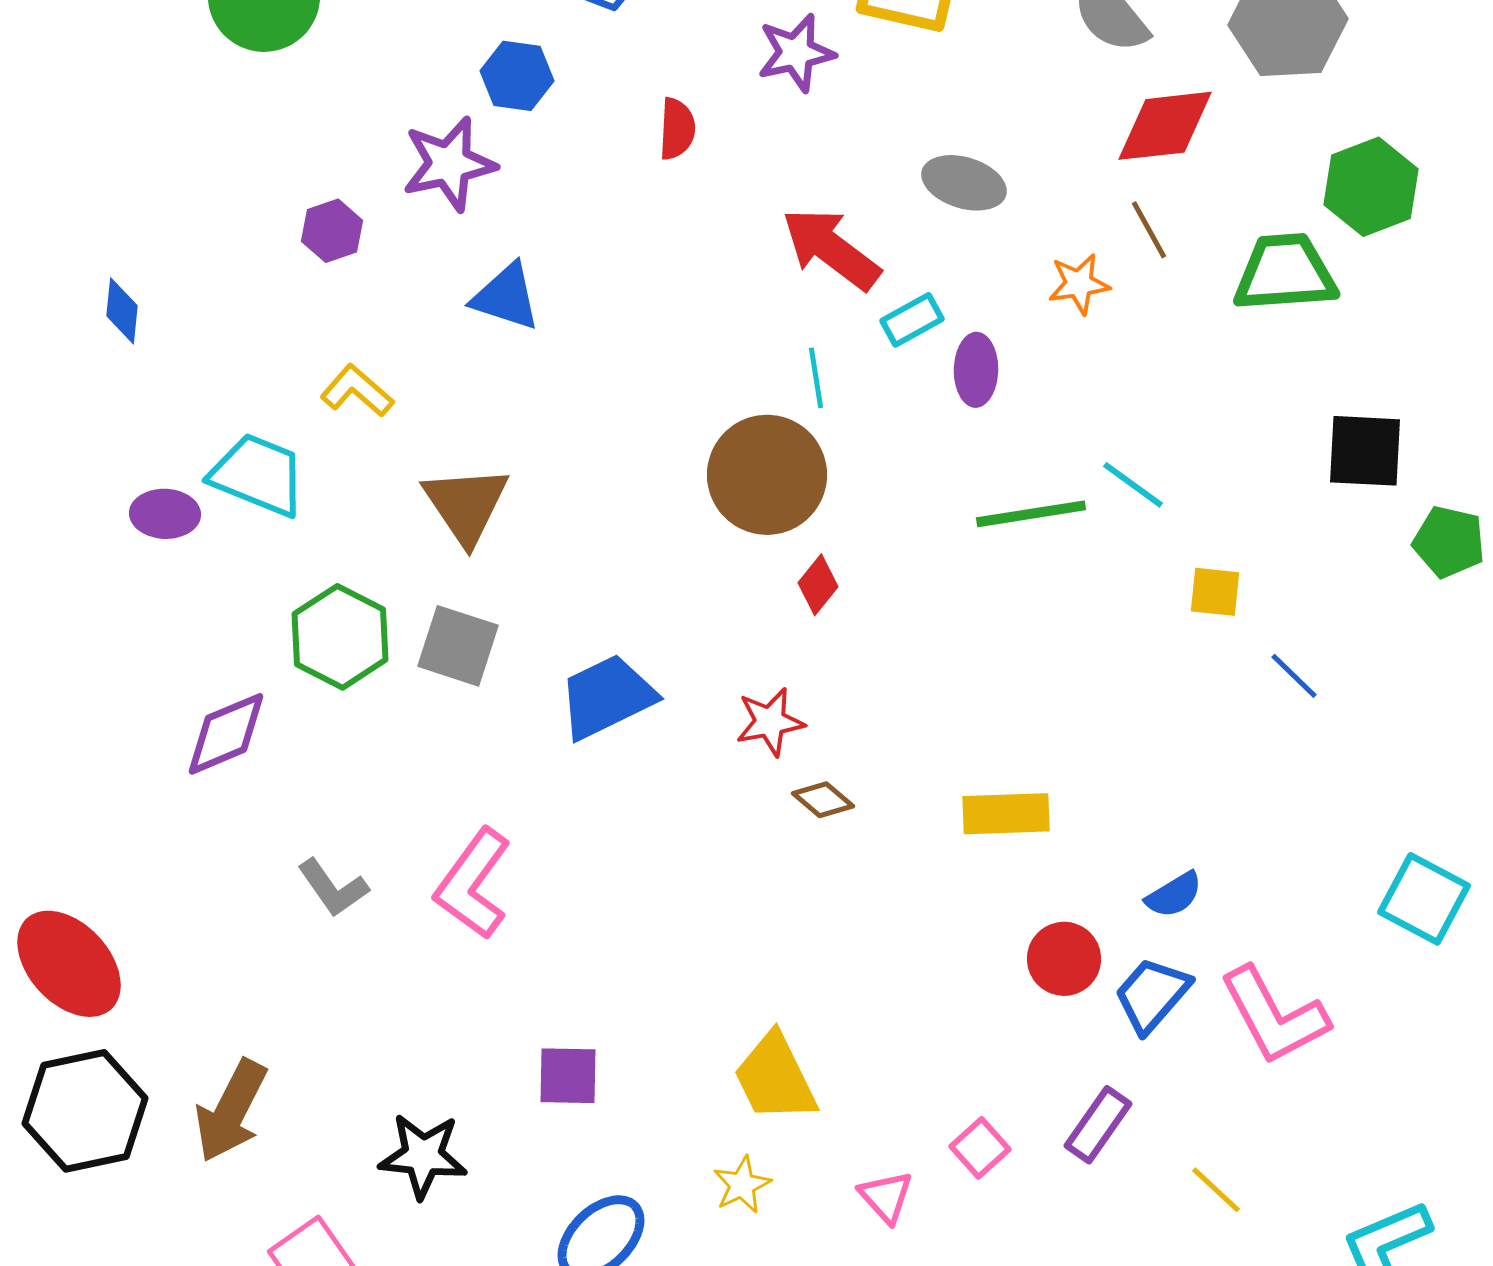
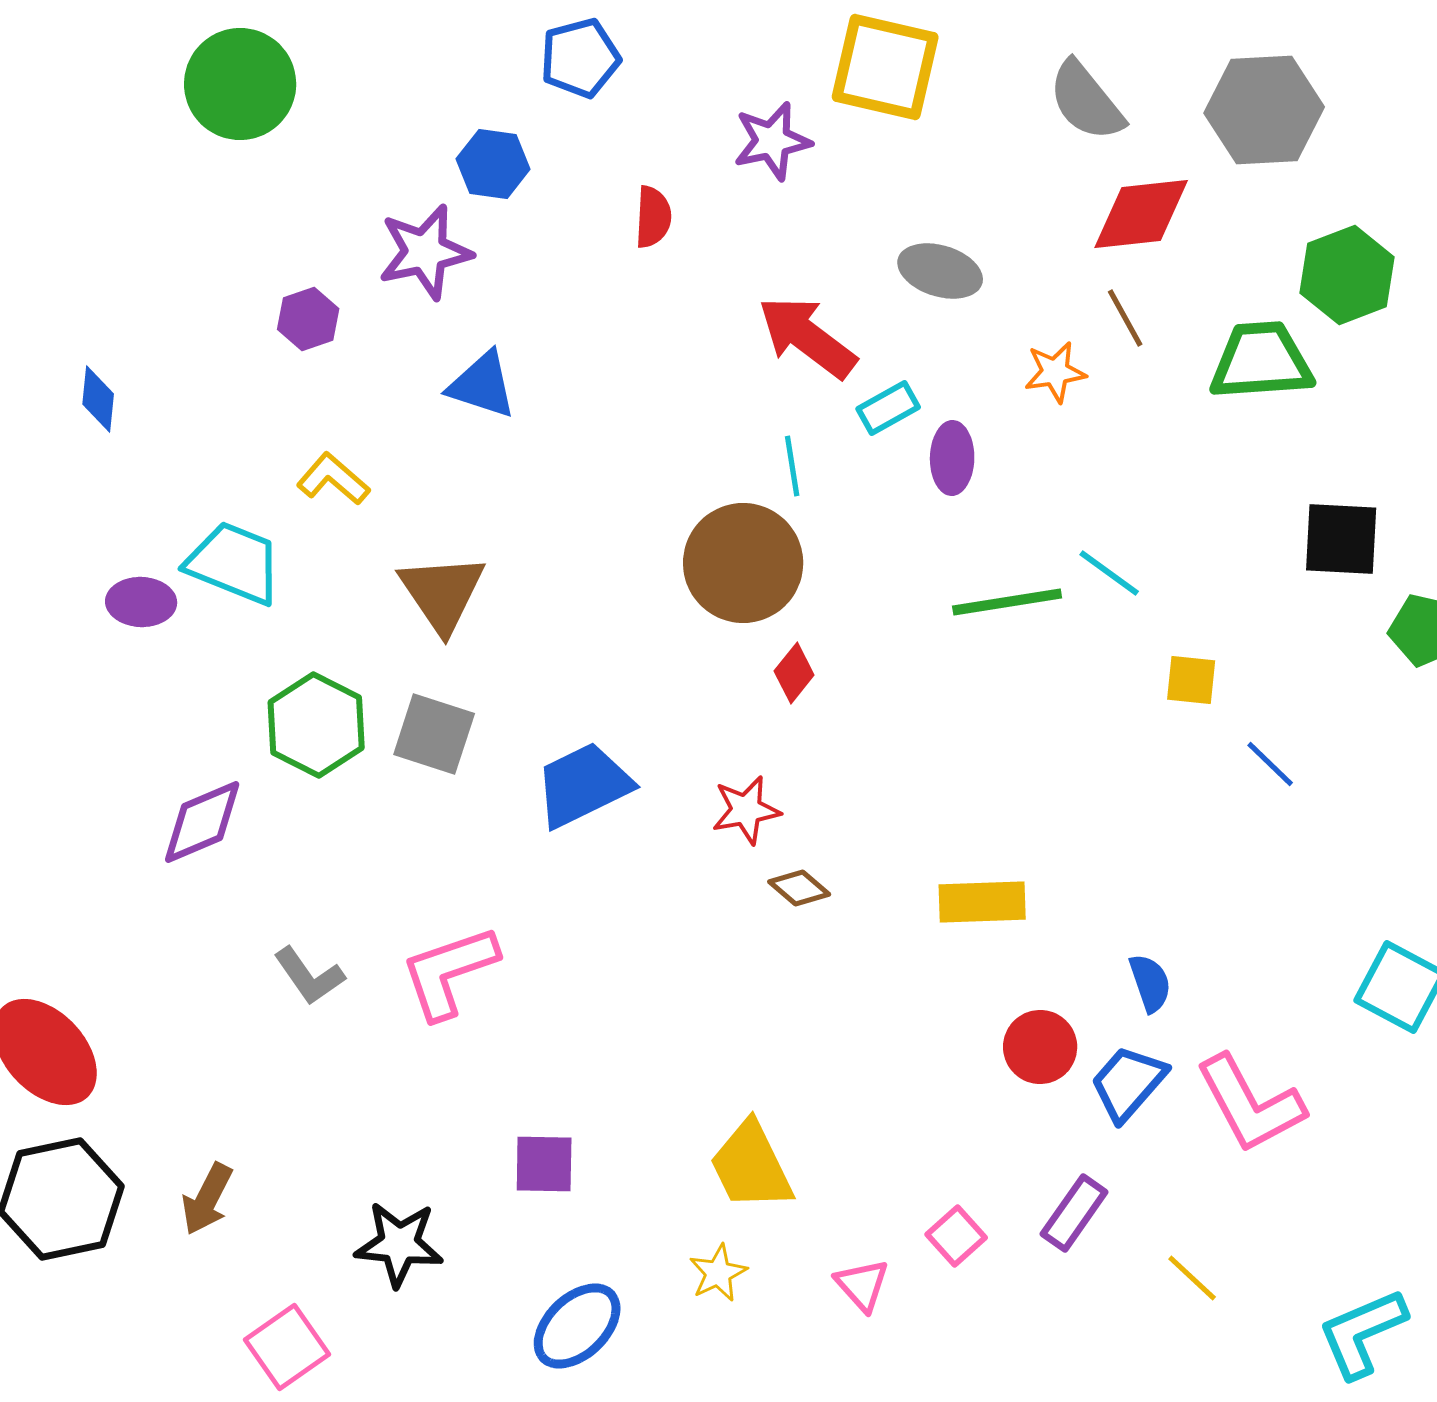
pink L-shape: (473, 884) -> (449, 972), turned 35
blue semicircle: (1174, 895) -> (1150, 983), turned -78
brown arrow: (231, 1111) -> (207, 1199), size x0.7

